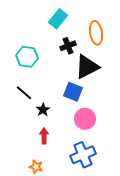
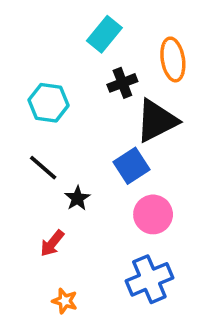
blue square: (73, 92) -> (131, 166), turned 36
red arrow: (44, 136) -> (52, 243), moved, turned -140

